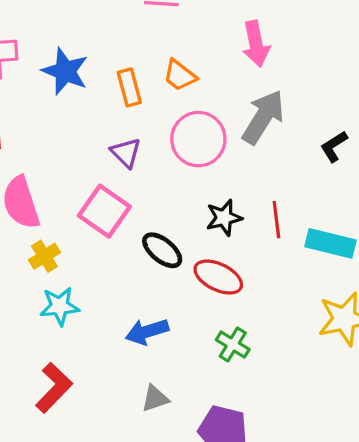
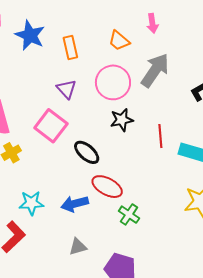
pink arrow: (256, 44) -> (152, 23), size x0.7
orange trapezoid: (180, 75) -> (119, 41), moved
black star: (224, 218) -> (122, 120), moved
red ellipse: (218, 277) -> (107, 187), moved
cyan star: (60, 306) -> (31, 203), moved

